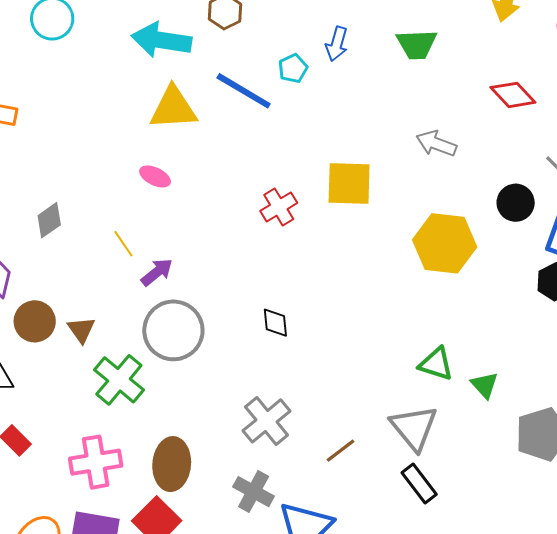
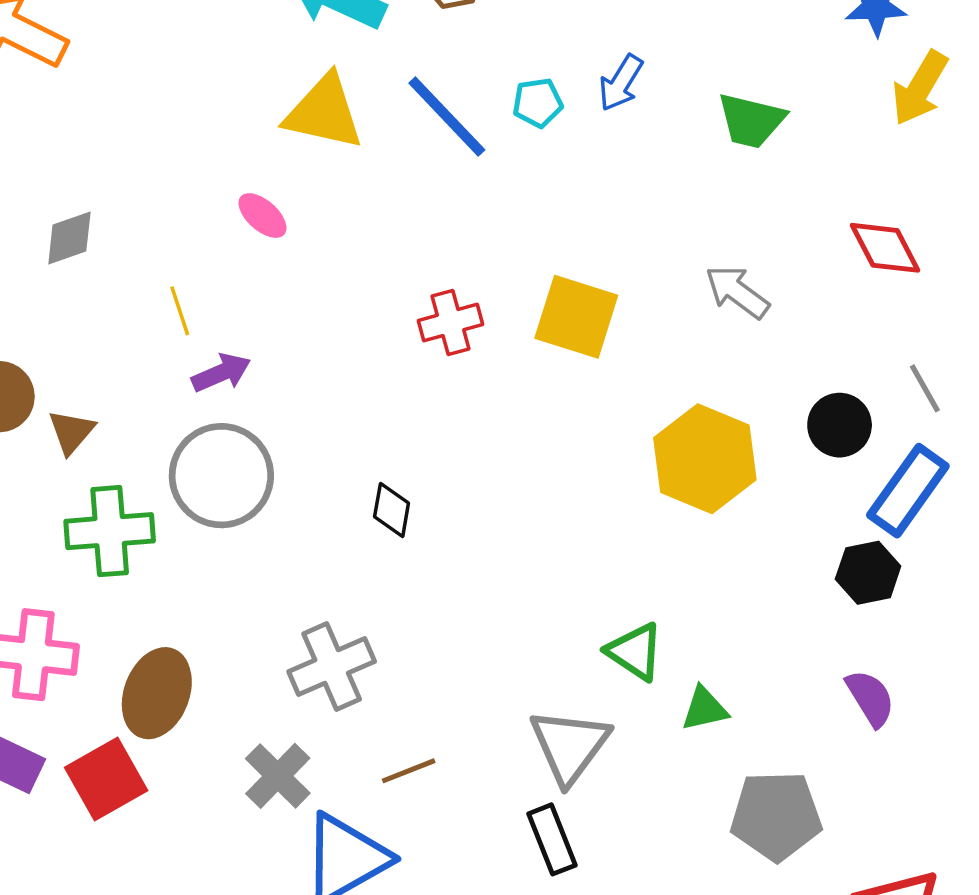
green cross: (119, 380) -> (110, 531), turned 30
green triangle: (485, 385) -> (705, 709), turned 44
brown line: (341, 451) -> (409, 771), moved

